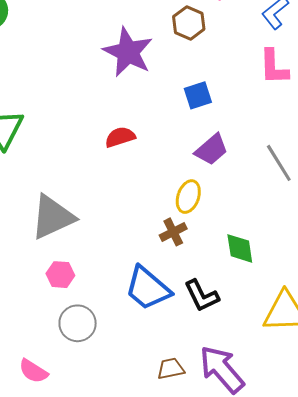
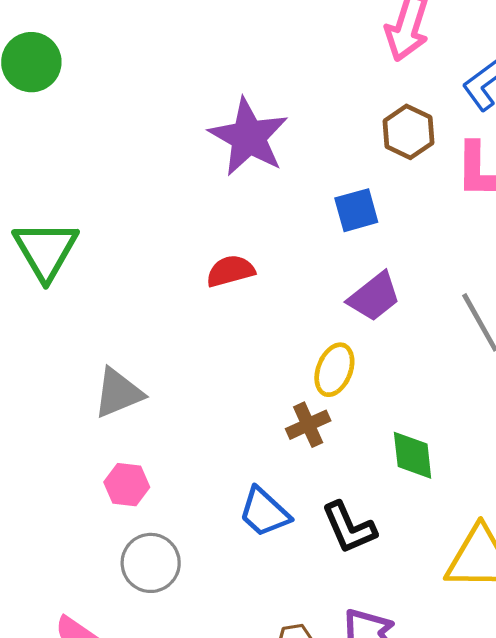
brown hexagon: (189, 23) -> (408, 132), moved
gray triangle: (53, 217) -> (118, 393), size x0.7
blue trapezoid: (148, 288) -> (264, 512), size x0.7

